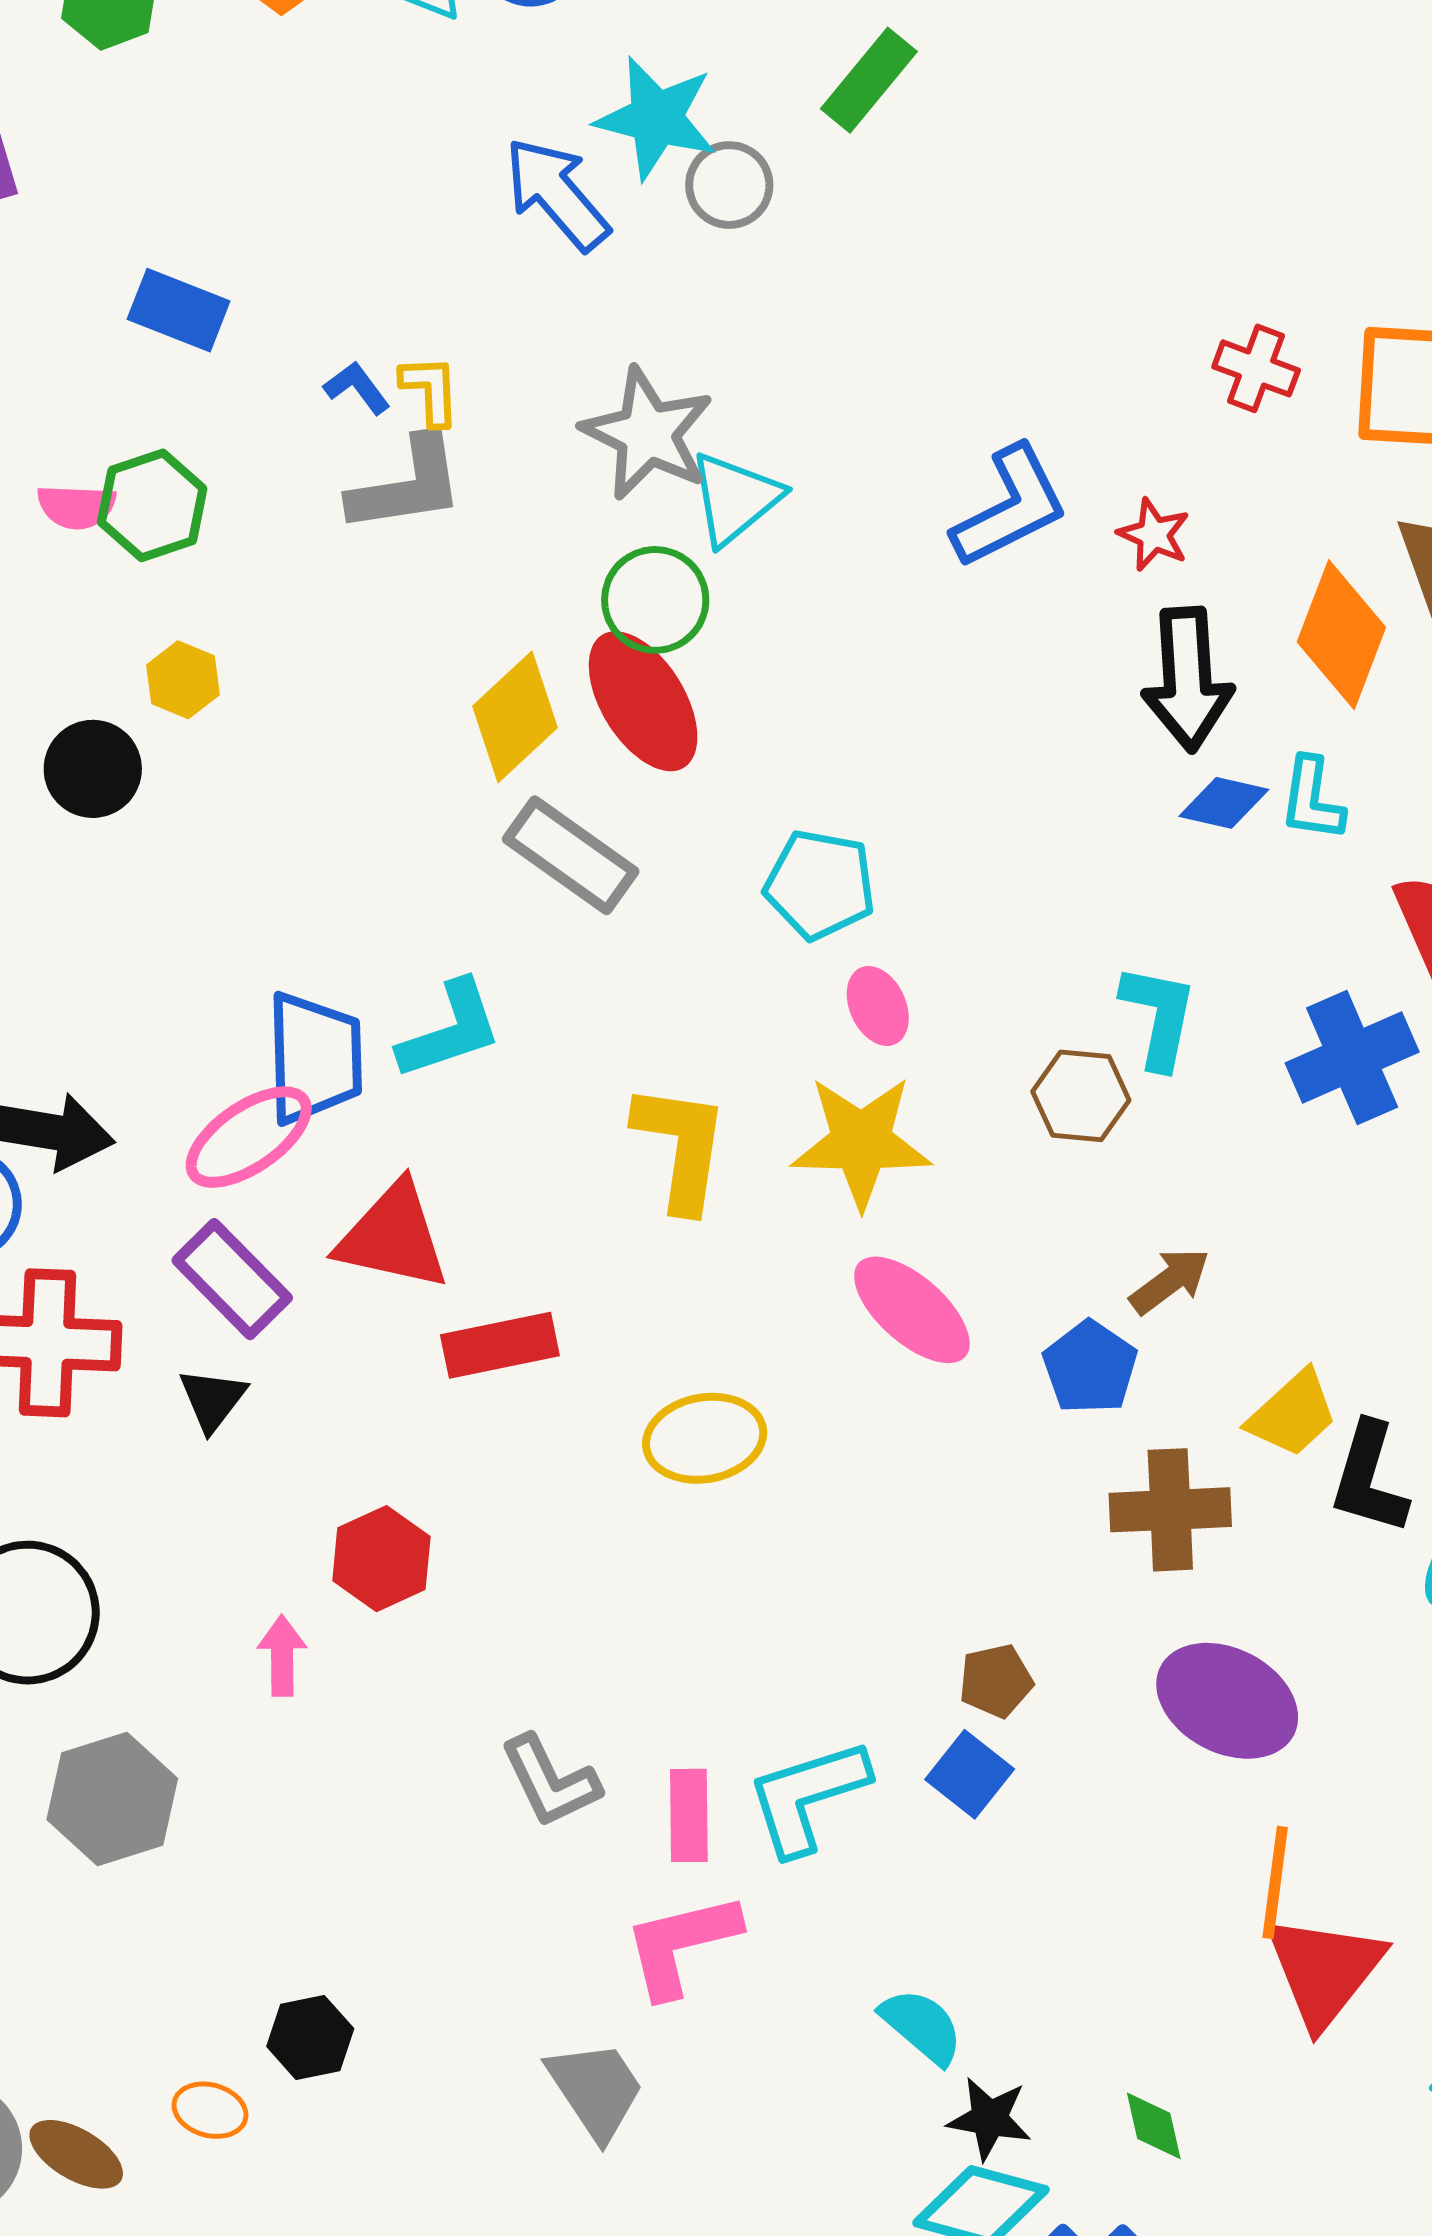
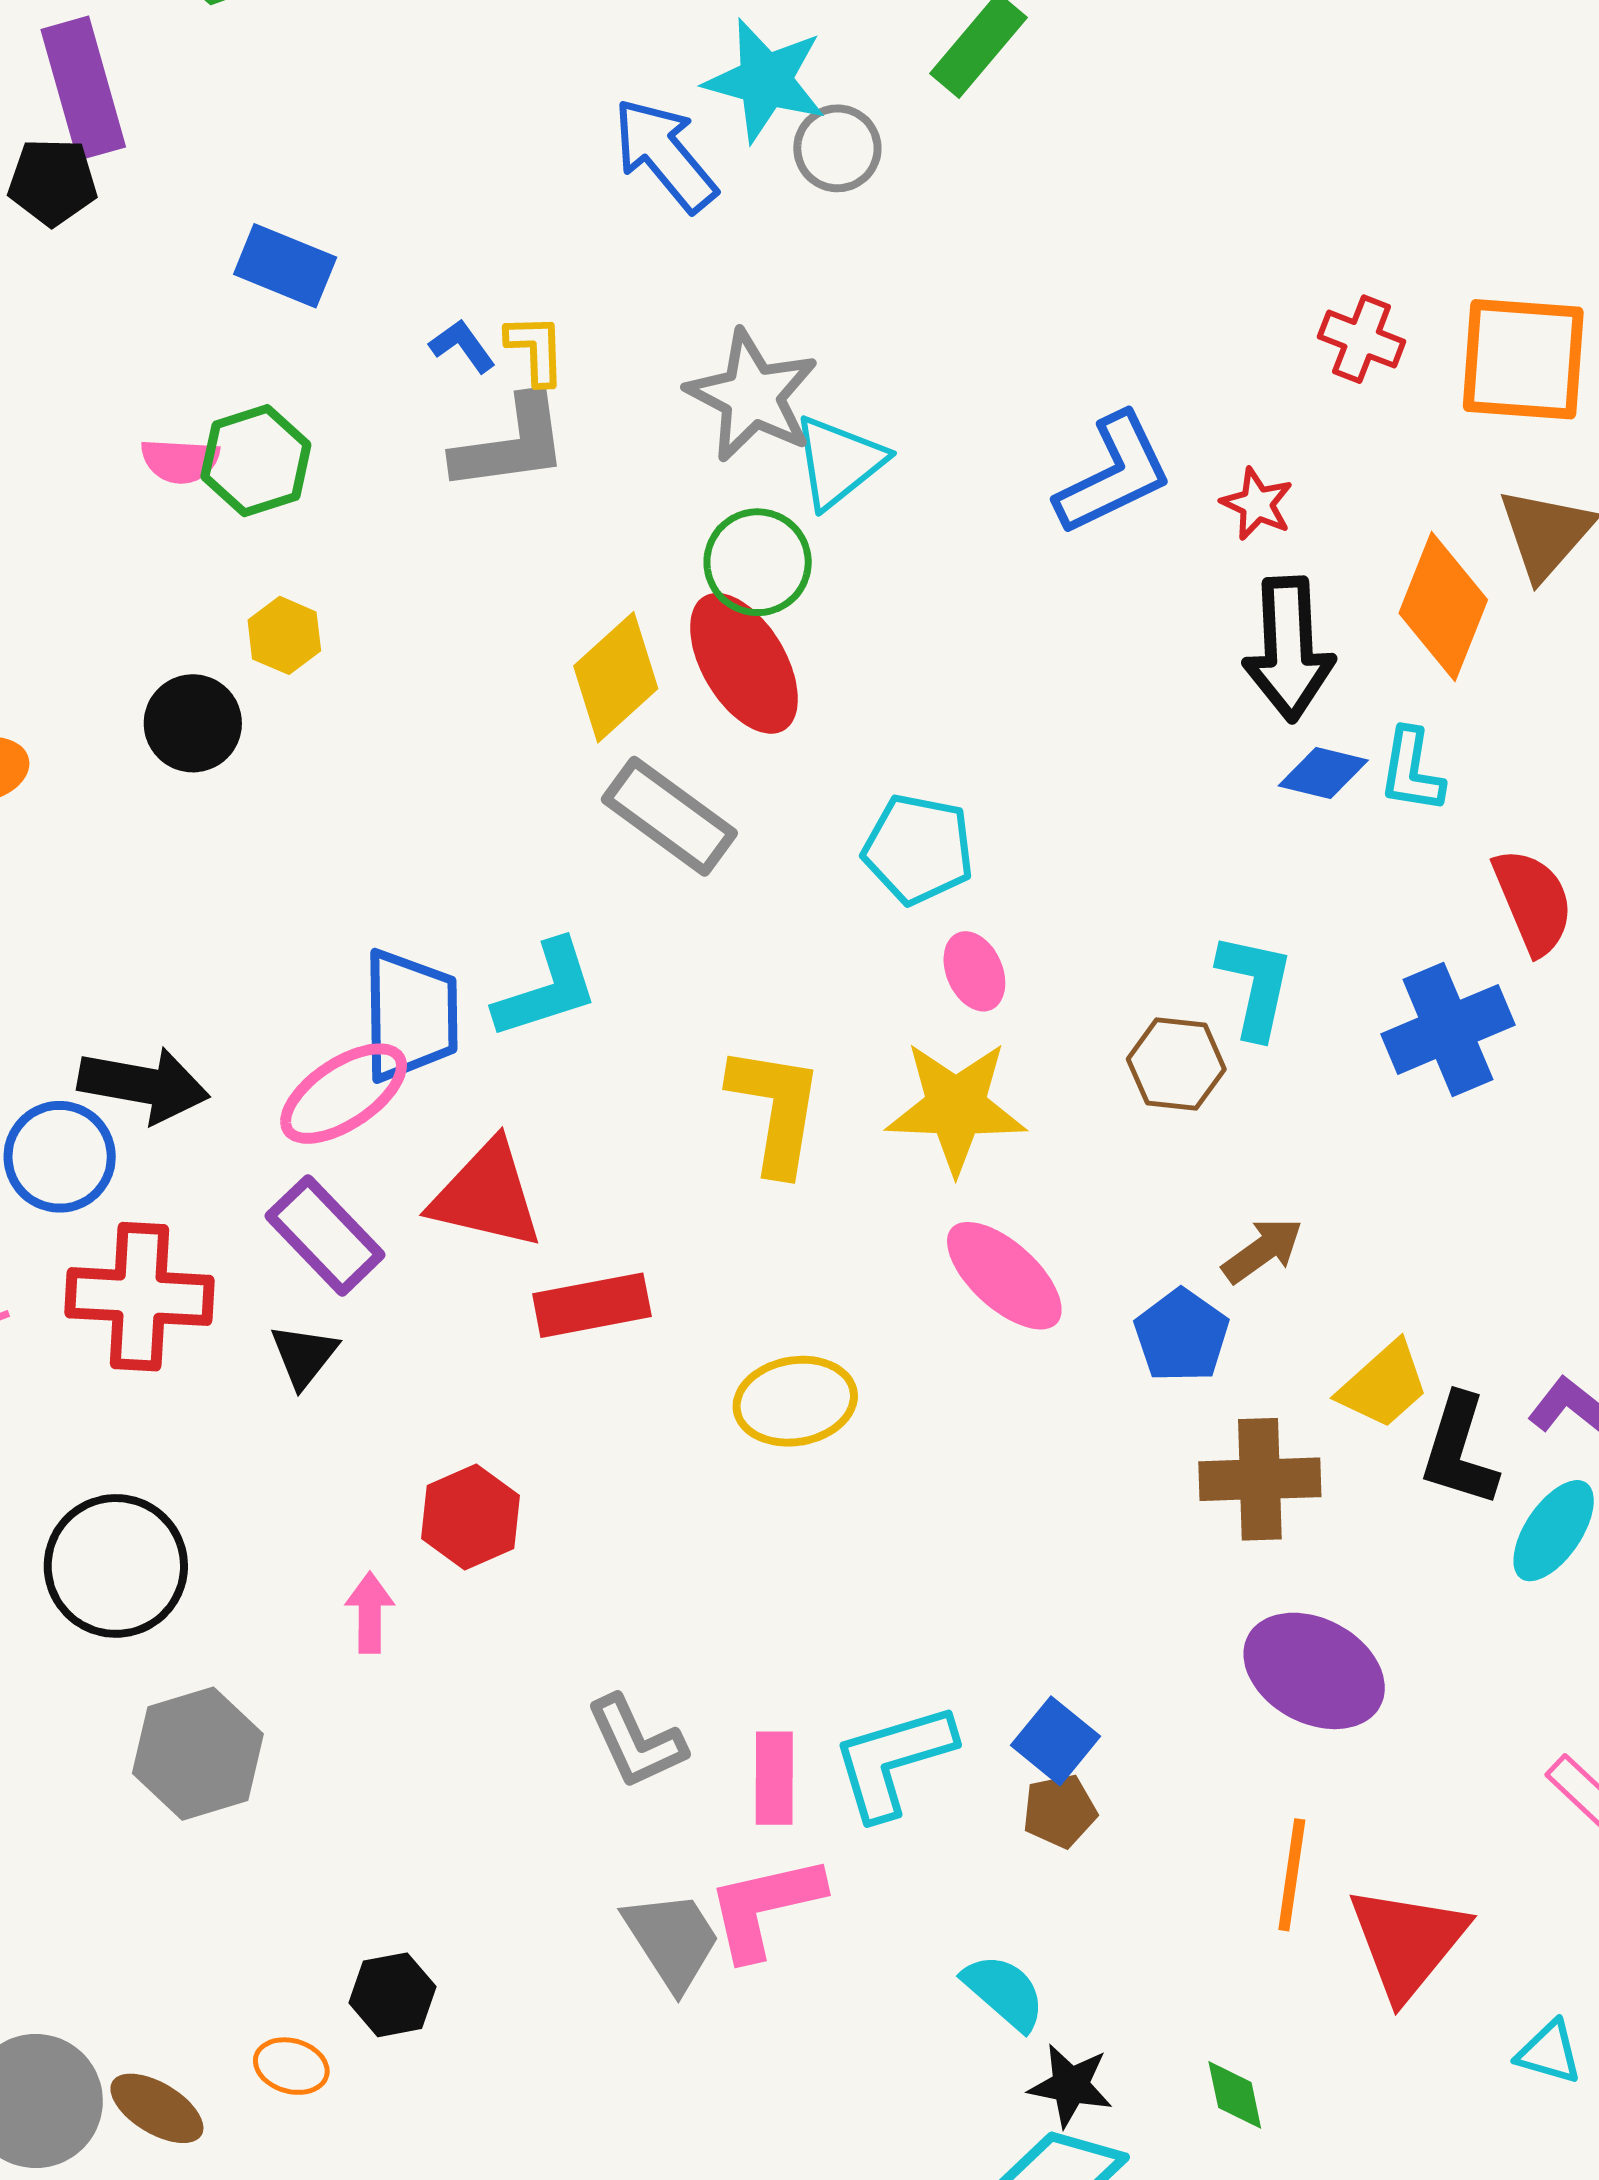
brown pentagon: (996, 1681) -> (1060, 1811), moved
orange line: (1275, 1882) -> (1292, 1875), moved
gray trapezoid: (596, 2090) -> (672, 1940), moved

